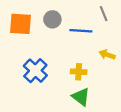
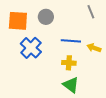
blue line: (81, 31) -> (71, 41), moved
blue cross: (35, 71) -> (31, 48), moved

